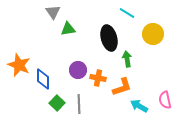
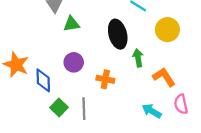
purple circle: (78, 70) -> (74, 62), moved
orange L-shape: (122, 87) -> (164, 77), moved, turned -105

